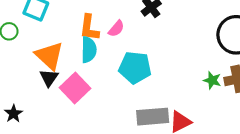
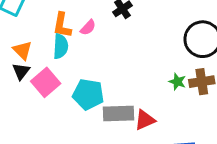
orange triangle: (49, 56) -> (22, 50), size x0.7
cyan pentagon: (135, 67) -> (88, 94), moved

